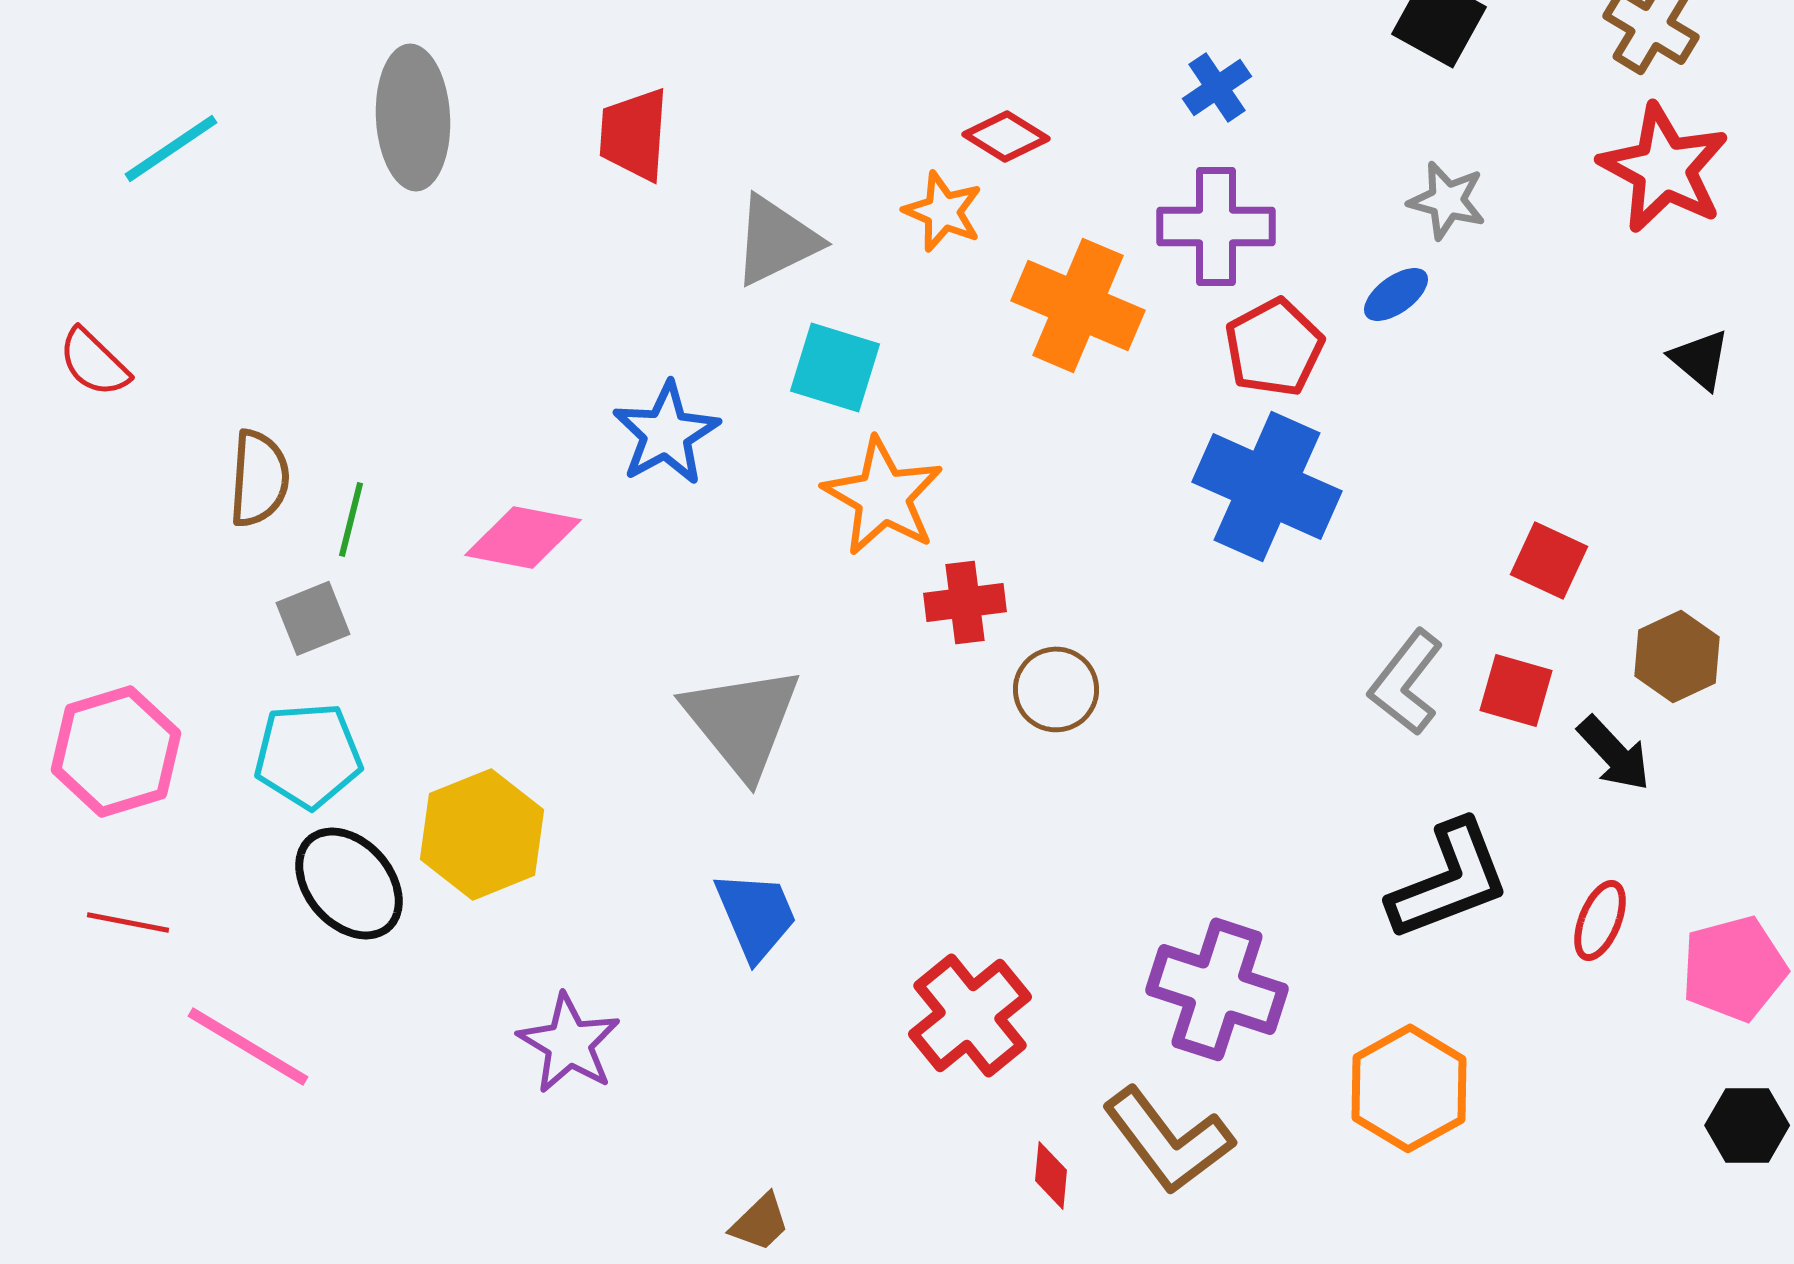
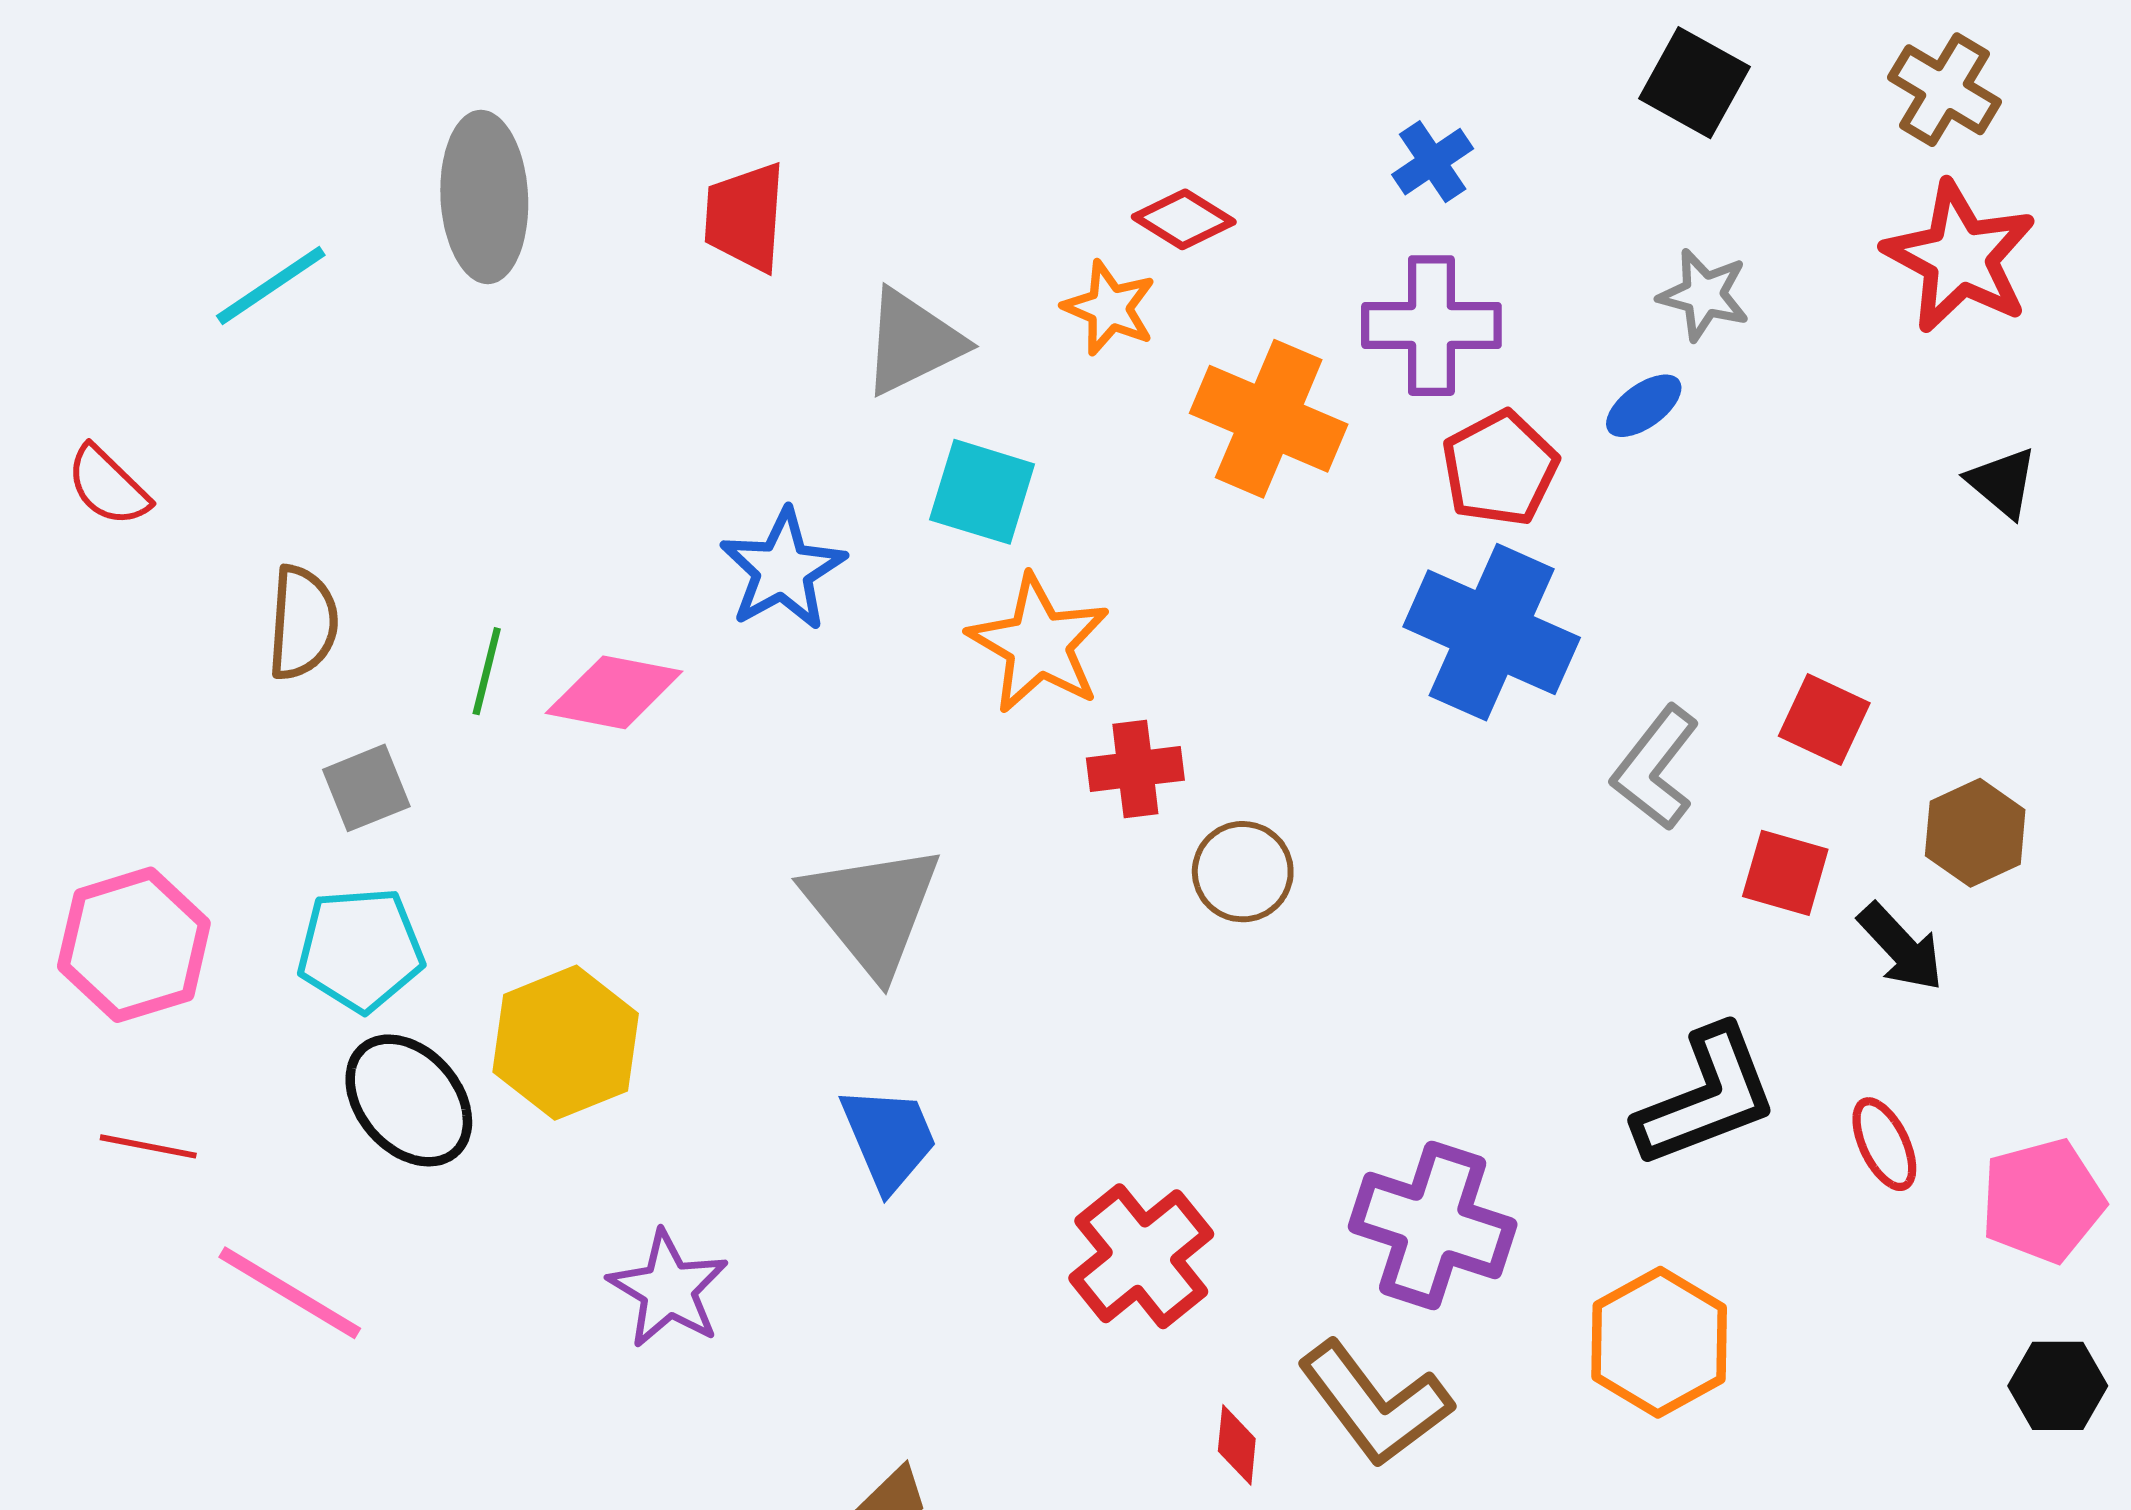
cyan line: (171, 148) -> (271, 285), moved
green line: (351, 519) -> (487, 671), moved
gray L-shape: (1406, 682) -> (1656, 768), moved
red ellipse: (1600, 920) -> (1884, 1144), turned -48

